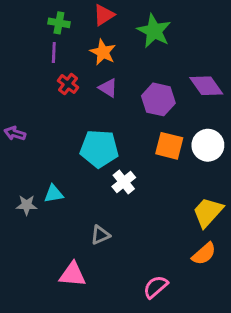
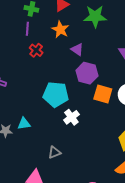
green star: (154, 31) -> (95, 16), turned -30
purple triangle: (108, 88) -> (77, 50), moved
purple hexagon: (158, 99) -> (87, 73), moved

